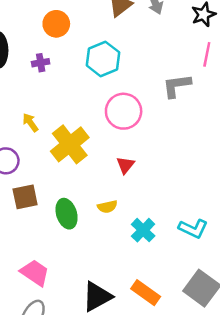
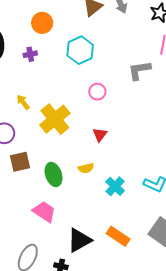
pink circle: (124, 111) -> (97, 92), size x0.6
pink trapezoid: (35, 273) -> (44, 212), moved

